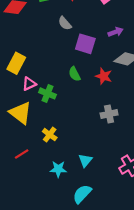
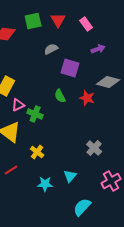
gray semicircle: (65, 23) -> (51, 49), turned 104
purple arrow: (116, 32) -> (98, 49), moved
gray cross: (109, 114) -> (94, 148), moved, turned -35
cyan semicircle: (82, 194) -> (82, 207), moved

